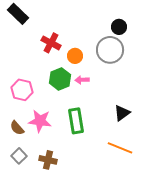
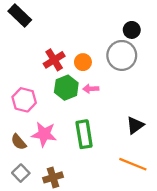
red cross: (51, 43) -> (54, 60), moved, turned 30
brown cross: (48, 160) -> (53, 177), turned -30

